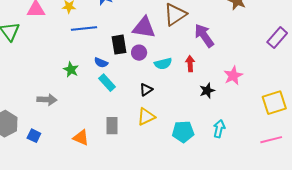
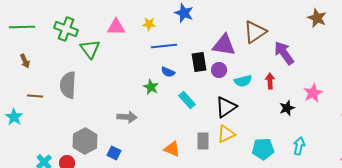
blue semicircle: (101, 63) -> (168, 72), moved
black triangle: (146, 90) -> (226, 107), size x1.6
gray rectangle: (112, 126) -> (203, 141), moved
orange triangle: (81, 138) -> (172, 149), moved

